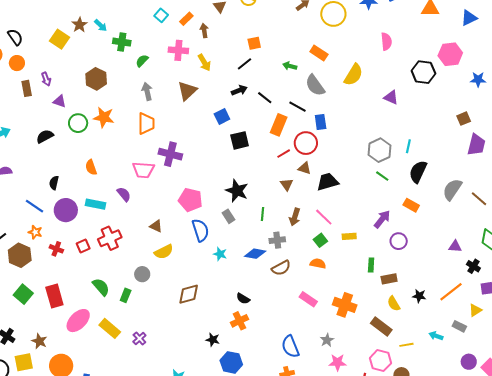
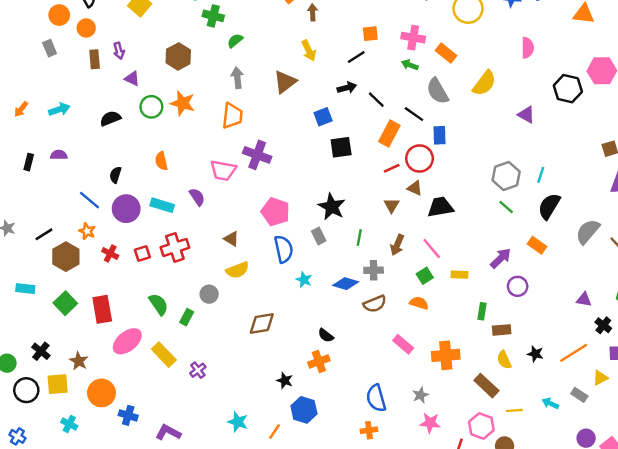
pink cross: (178, 50) -> (413, 38), moved
orange cross: (345, 305) -> (446, 355), turned -30

